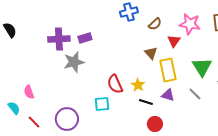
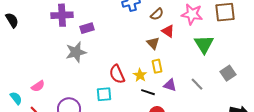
purple cross: (59, 39) -> (62, 15), moved
red triangle: (174, 41) -> (168, 31), moved, turned -32
green triangle: (202, 67) -> (204, 44), moved
yellow rectangle: (168, 70) -> (157, 66), moved, size x0.6
pink semicircle: (29, 92) -> (38, 86), moved, turned -104

